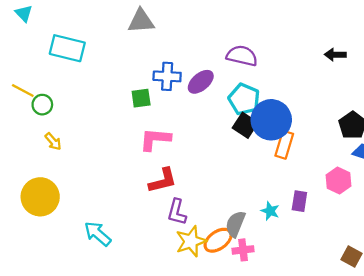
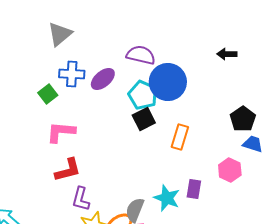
gray triangle: (141, 21) -> (60, 34), moved, turned -36
green square: (141, 98) -> (48, 94), turned -30
blue circle: (271, 120) -> (168, 82), moved
black square: (245, 125) -> (144, 119), turned 30
cyan star: (270, 211) -> (167, 198), size x1.5

